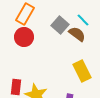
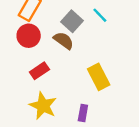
brown semicircle: (77, 34) -> (64, 41), moved
red rectangle: (16, 87) -> (39, 71), moved, turned 49

